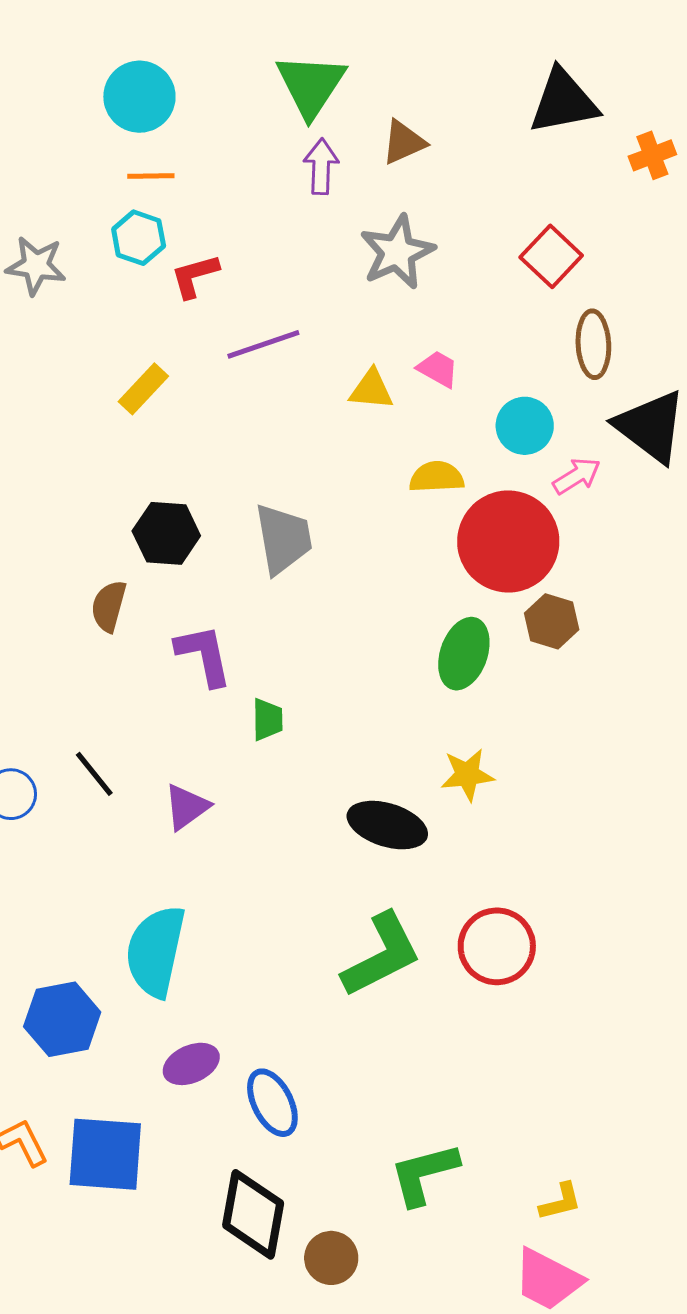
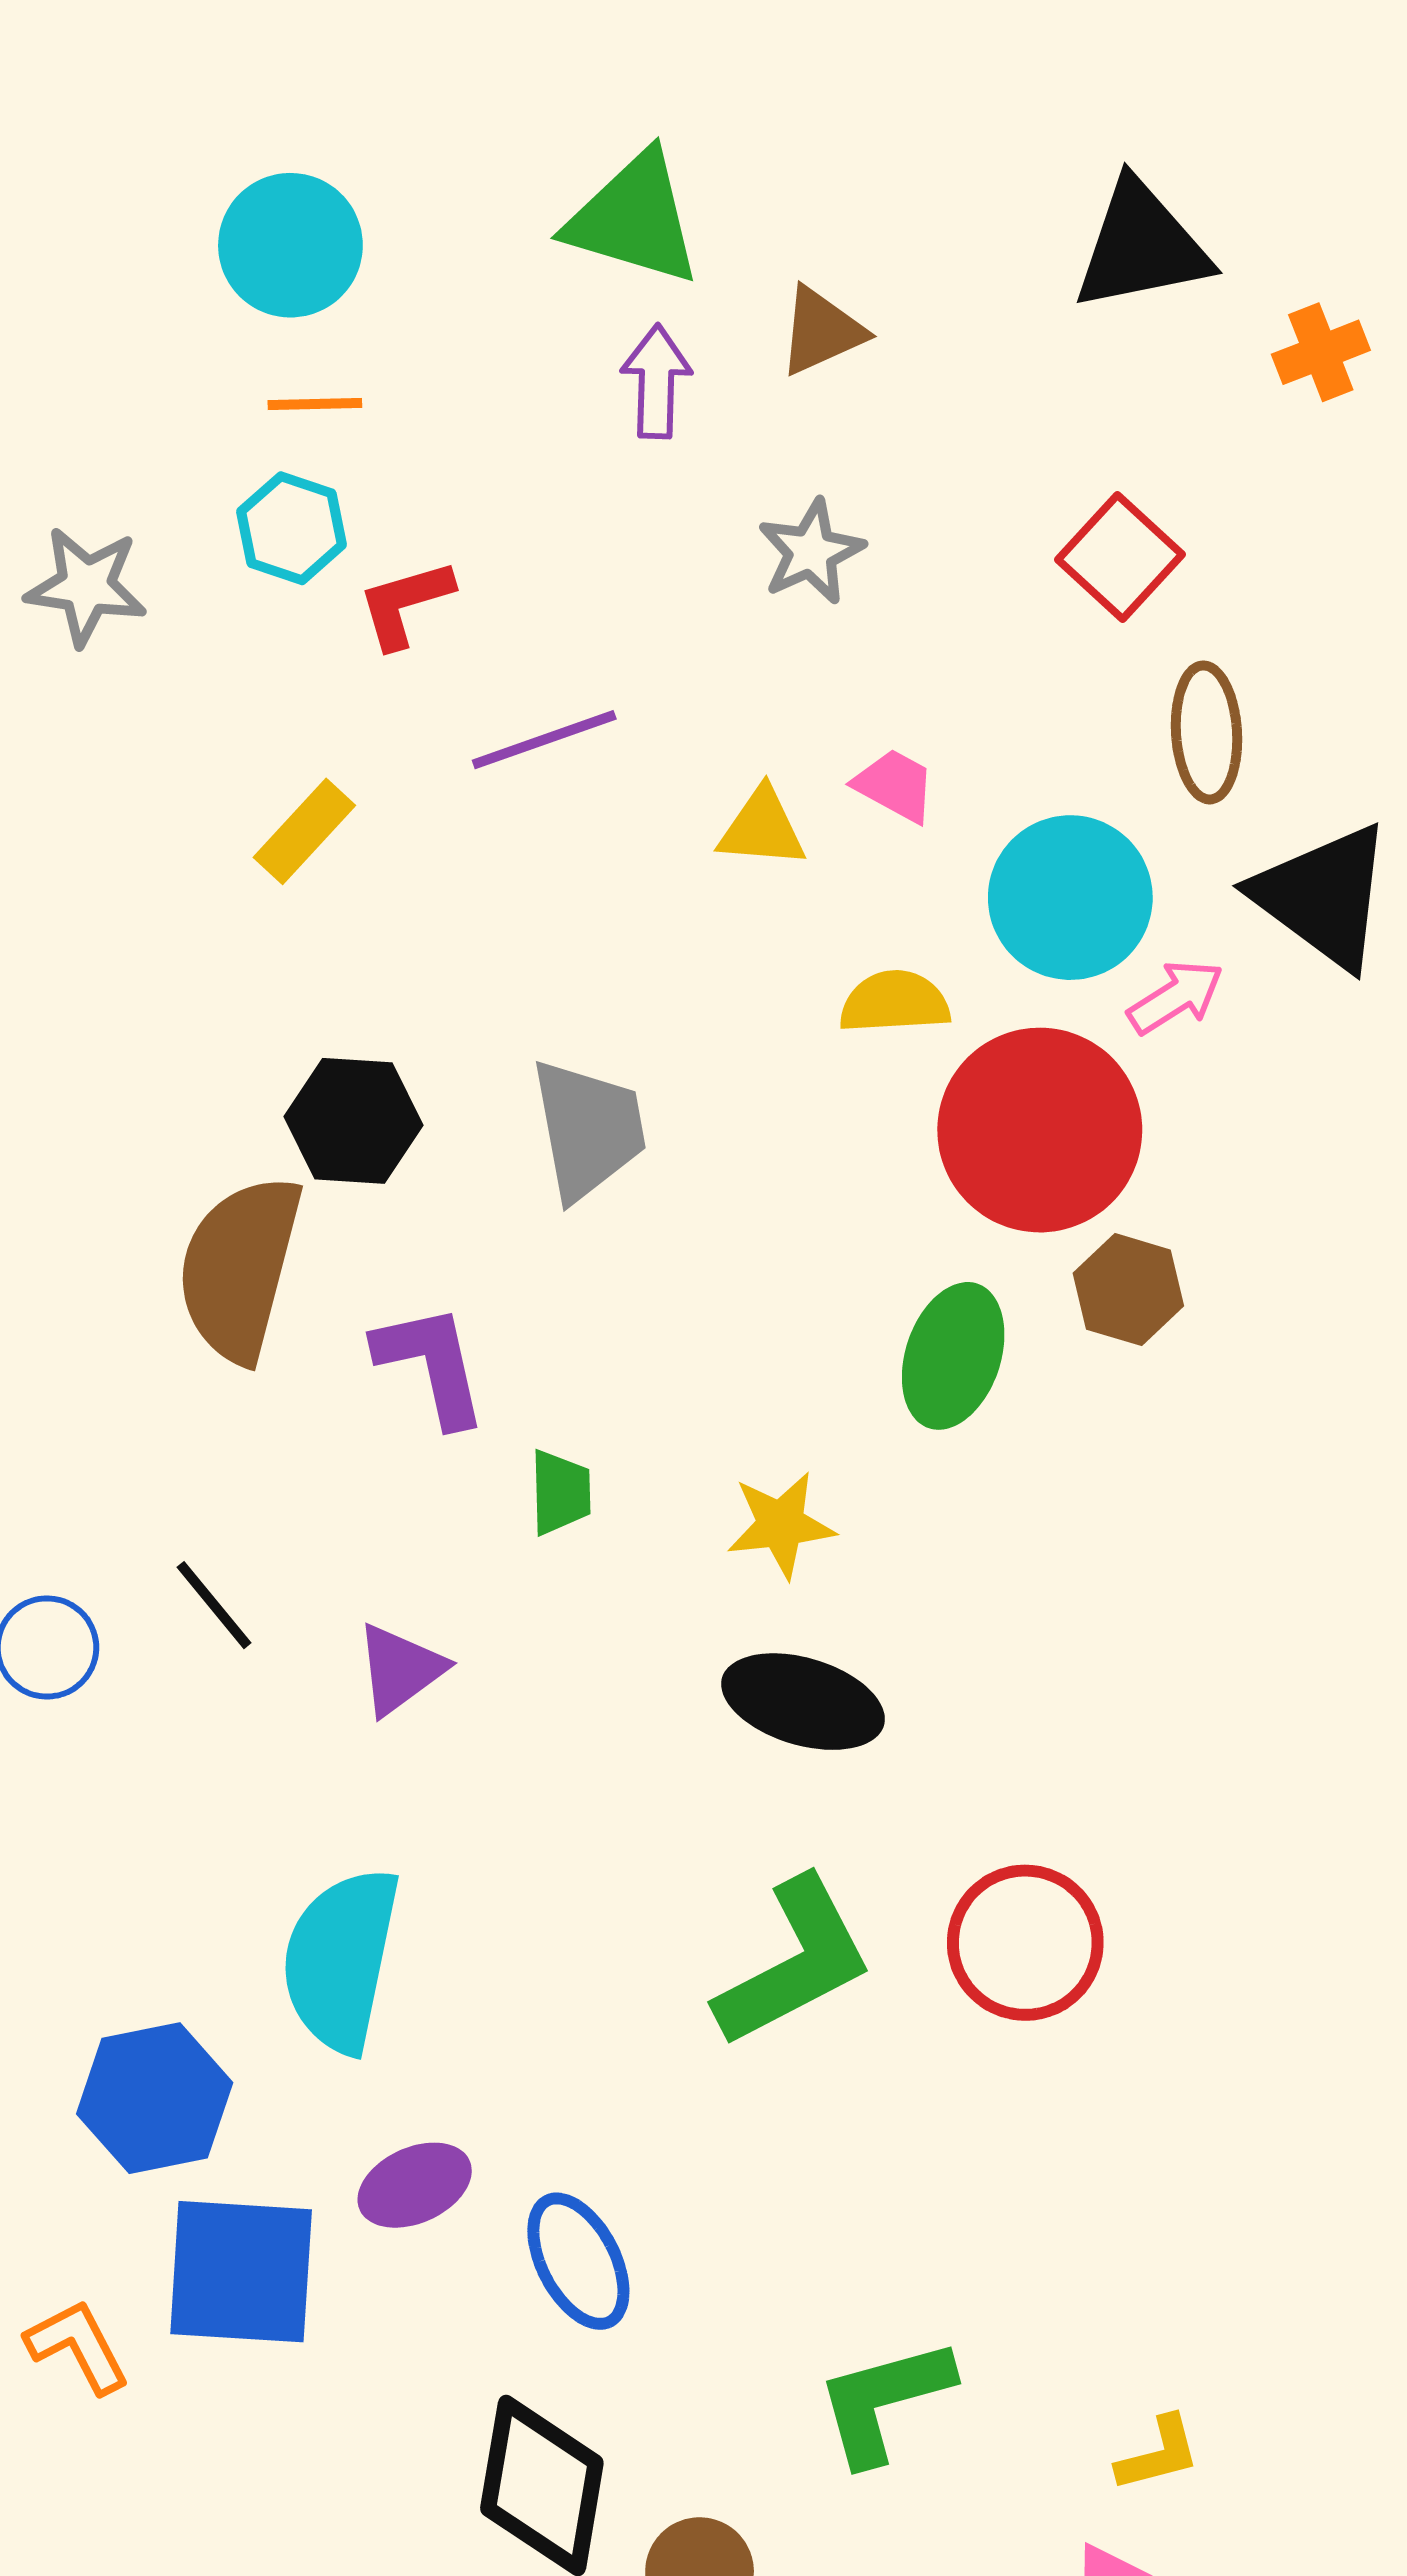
green triangle: (311, 85) -> (634, 219), turned -46
gray star: (397, 252) -> (811, 552), size x0.7
cyan circle: (525, 426) -> (1070, 898), size x1.4
brown semicircle: (109, 606) -> (240, 1268), size x1.8
yellow star: (467, 775) -> (781, 1525), moved
blue square: (105, 1154) -> (241, 2272), moved

